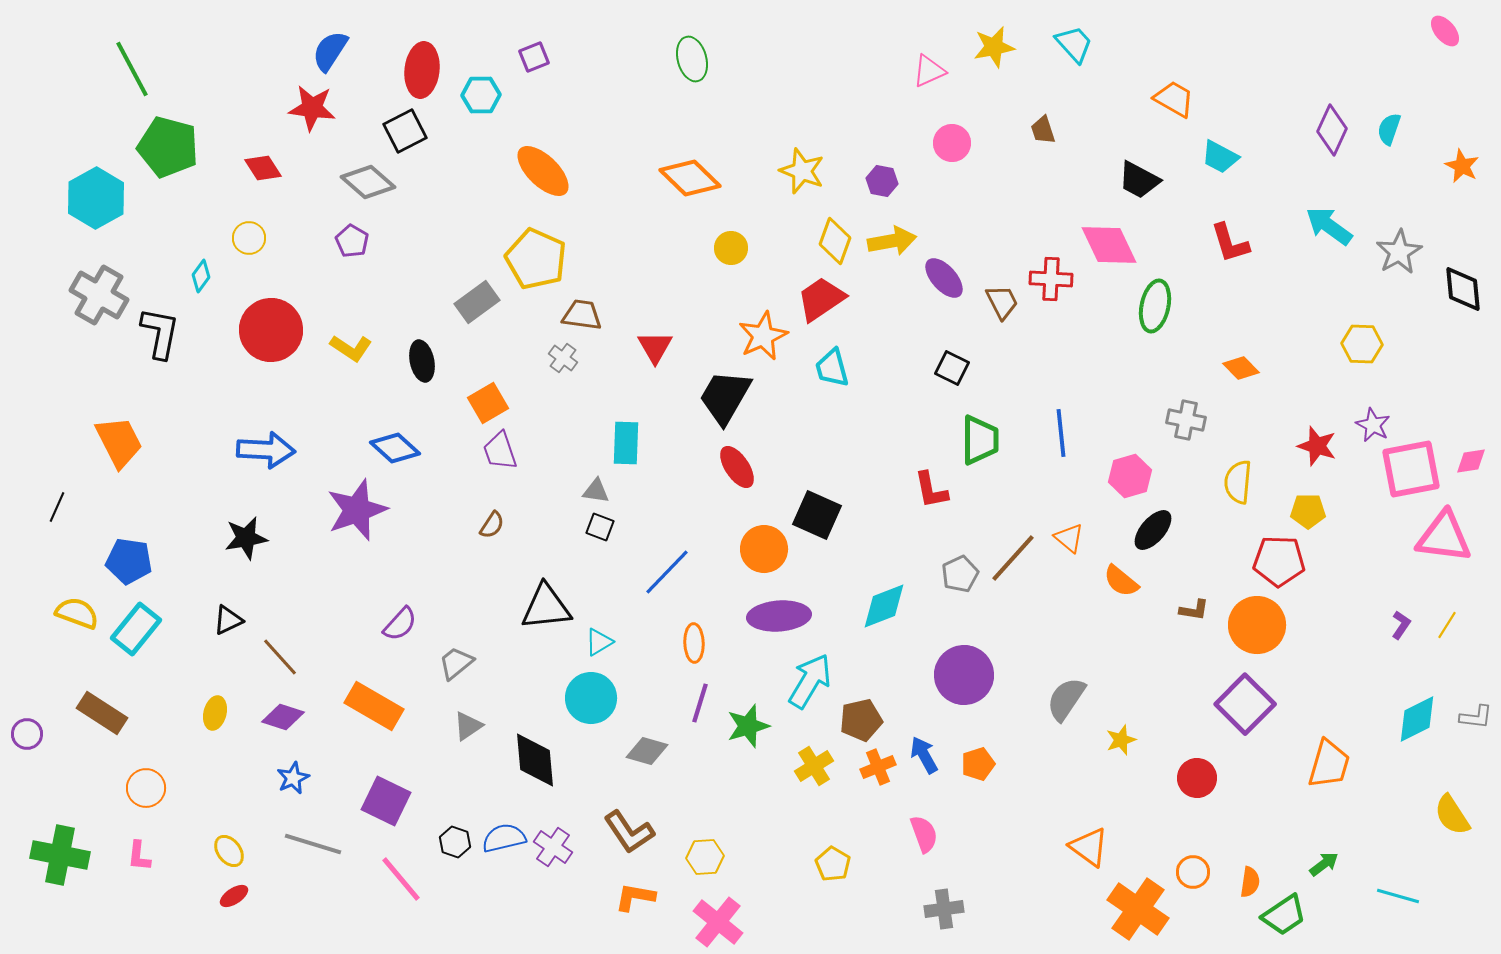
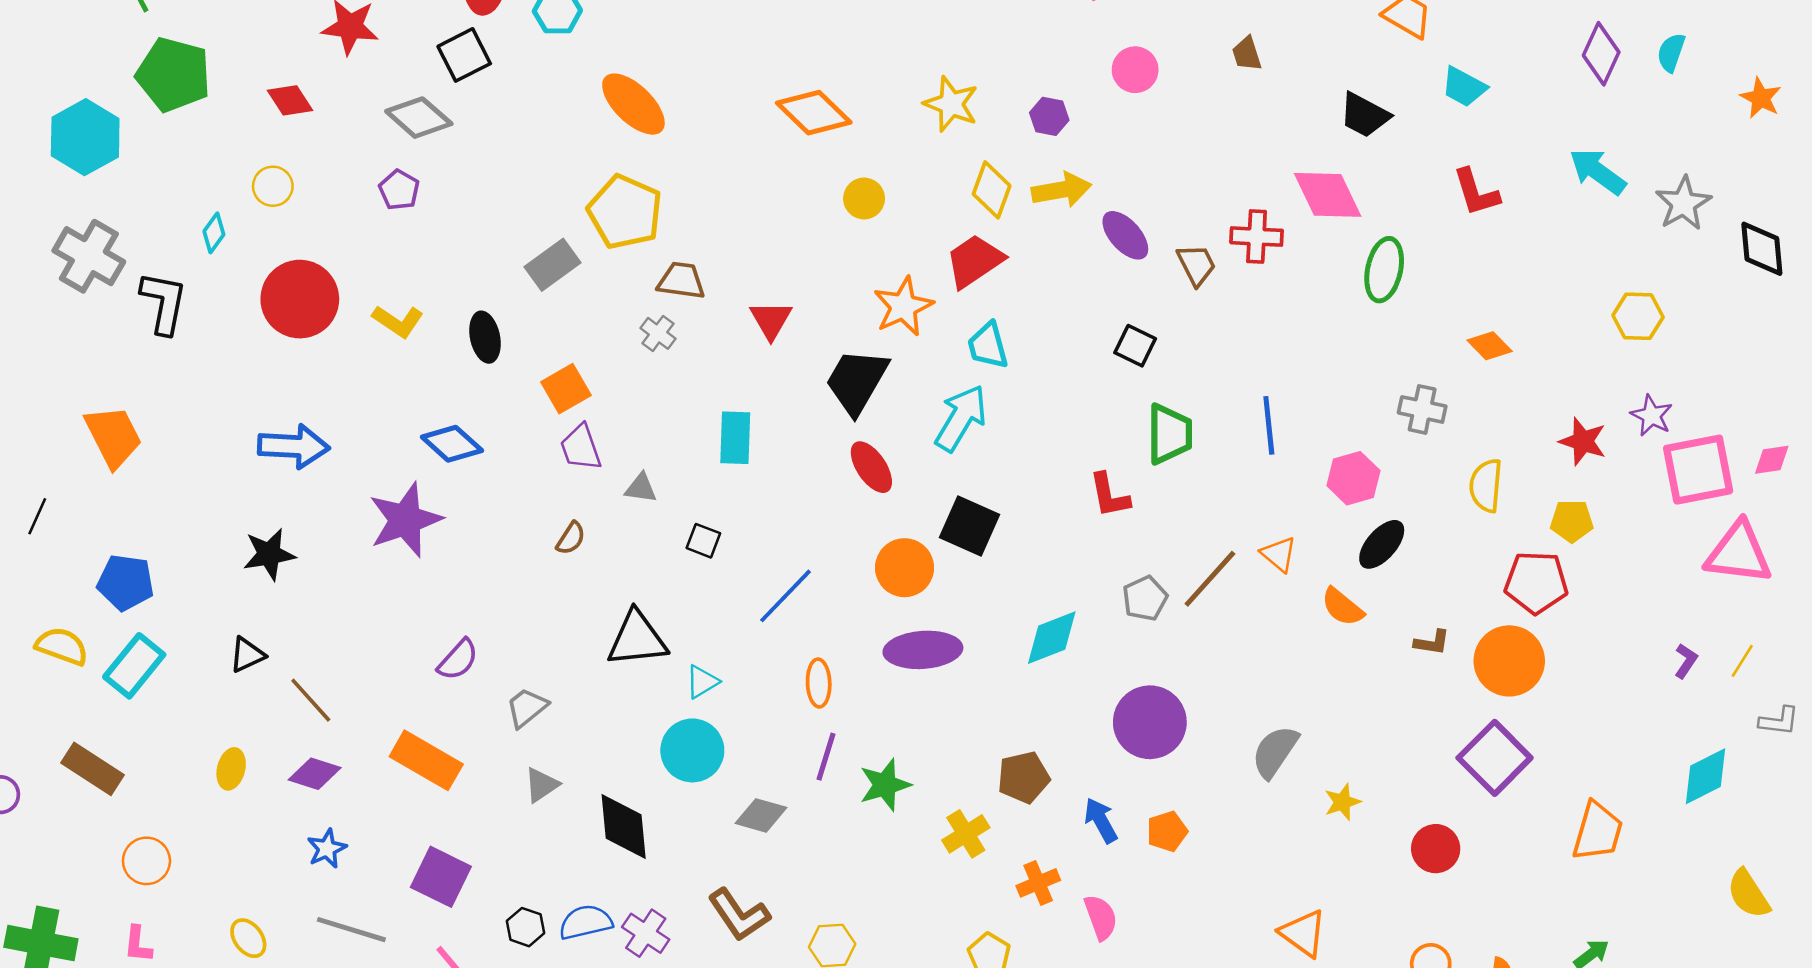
gray triangle: (596, 491) -> (641, 488), moved
cyan arrow: (810, 681) -> (961, 418), moved
gray L-shape: (1476, 717) -> (1779, 721), moved
orange cross: (878, 767) -> (1038, 883), moved

